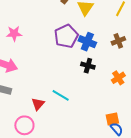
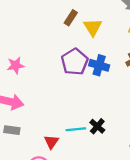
black cross: (88, 66) -> (97, 126), moved, turned 32
cyan line: (61, 95) -> (76, 129), turned -30

